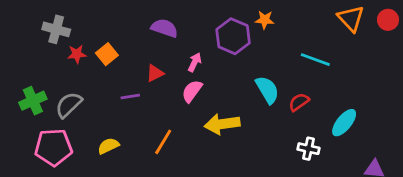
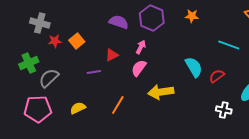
purple hexagon: (233, 36) -> (152, 18), moved
green cross: (33, 101) -> (29, 63), moved

